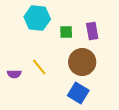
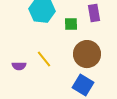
purple rectangle: (92, 31) -> (94, 13), moved

